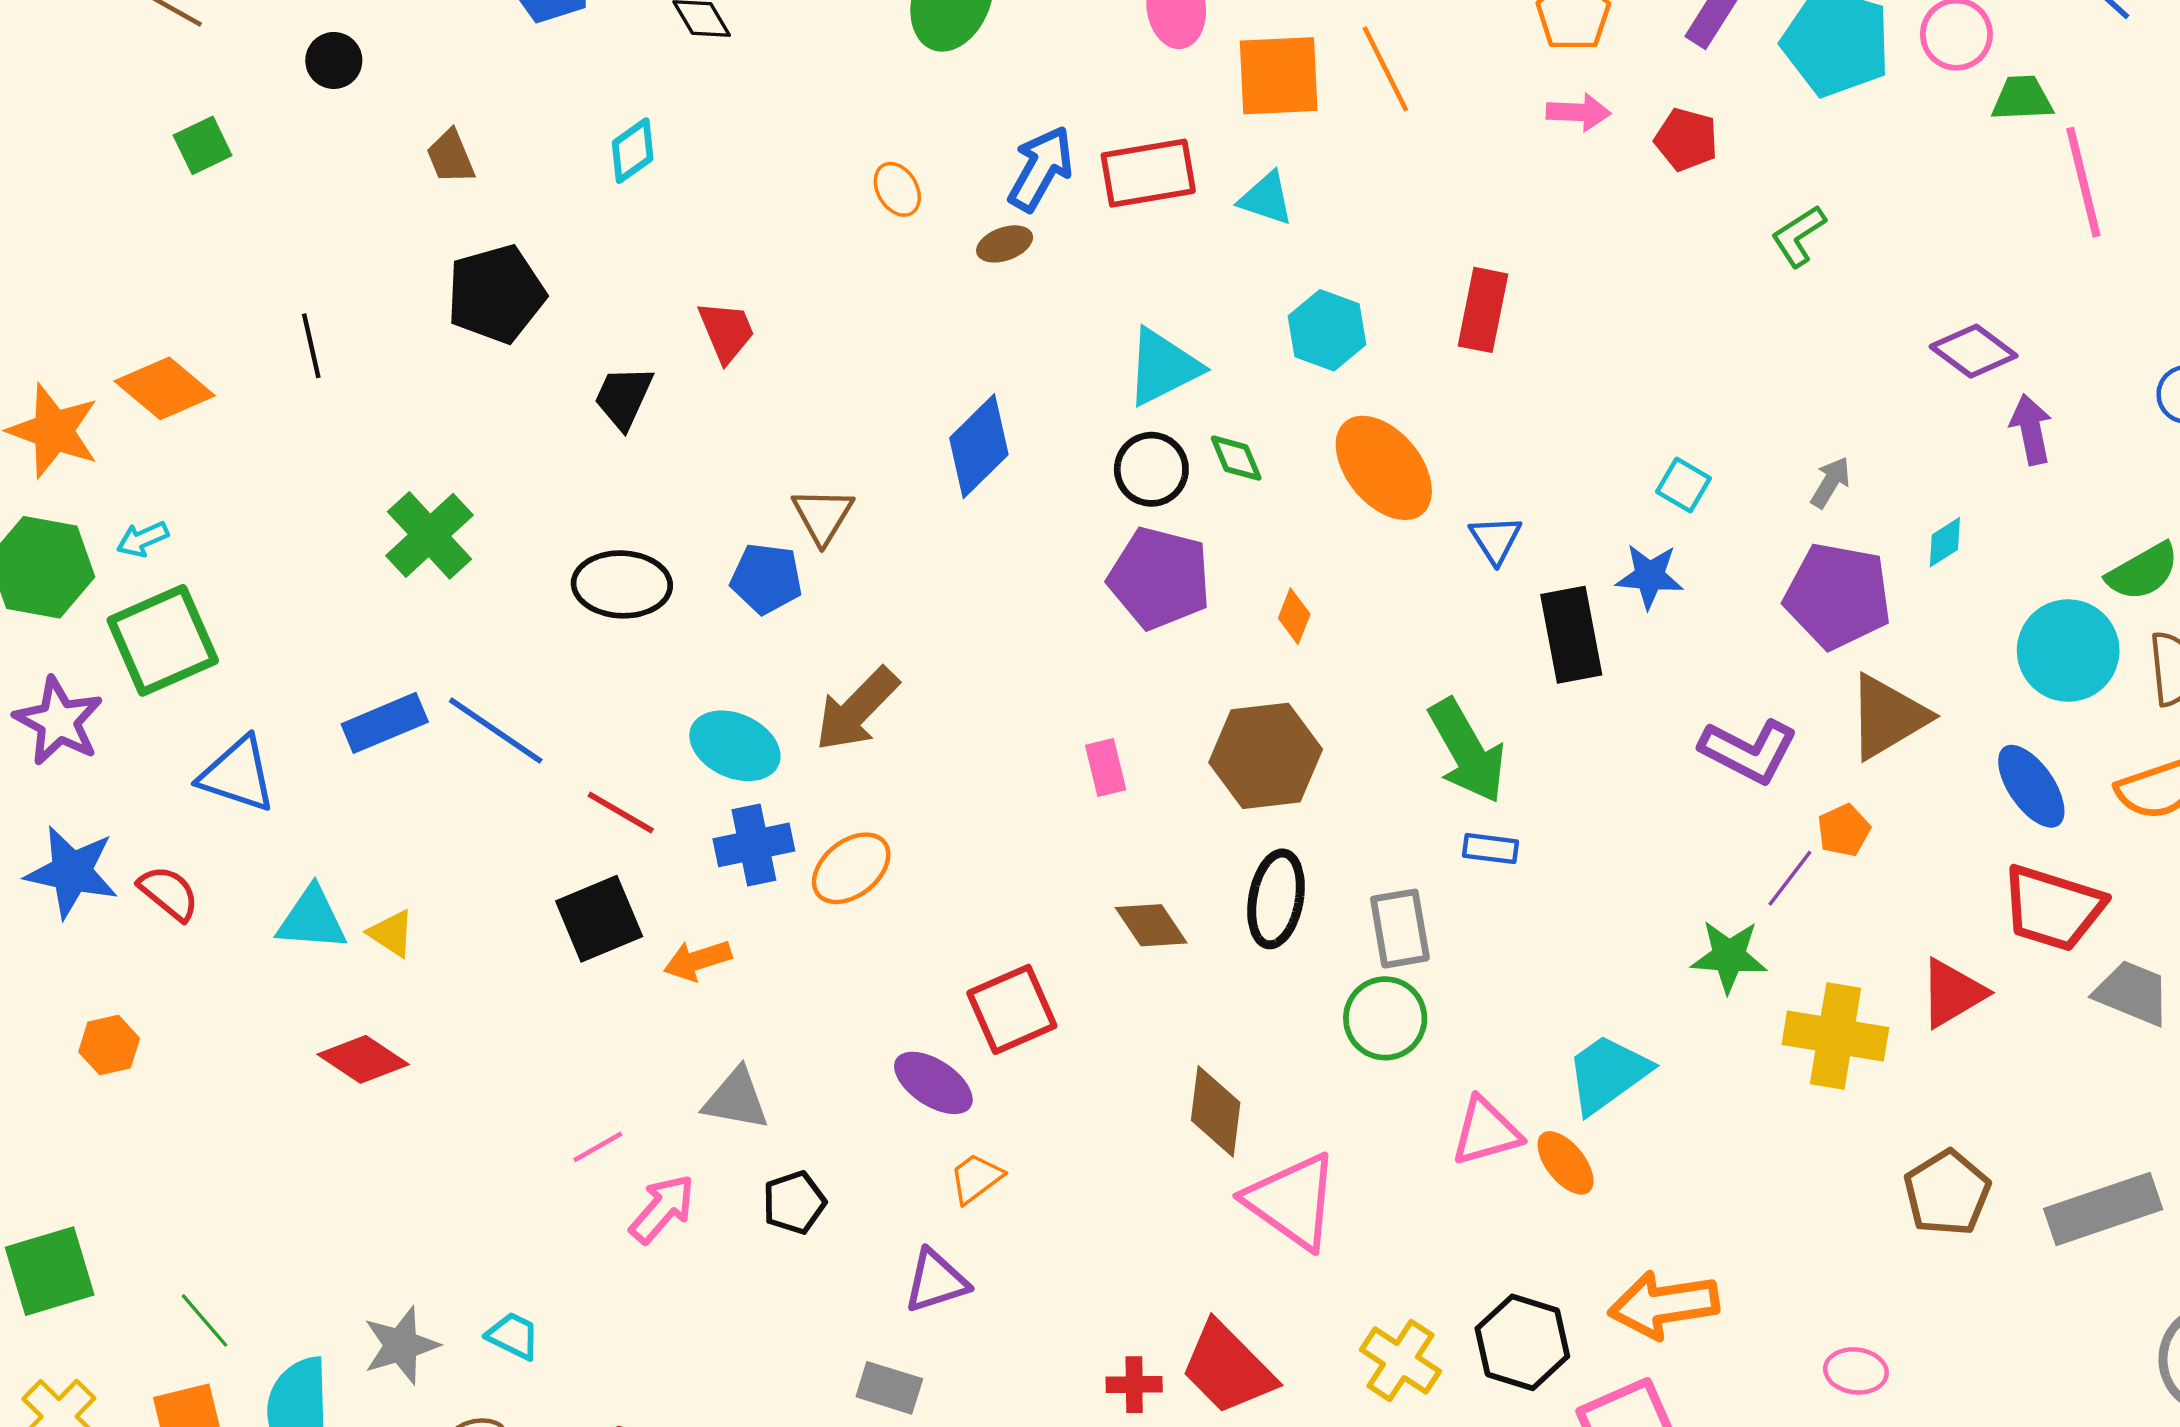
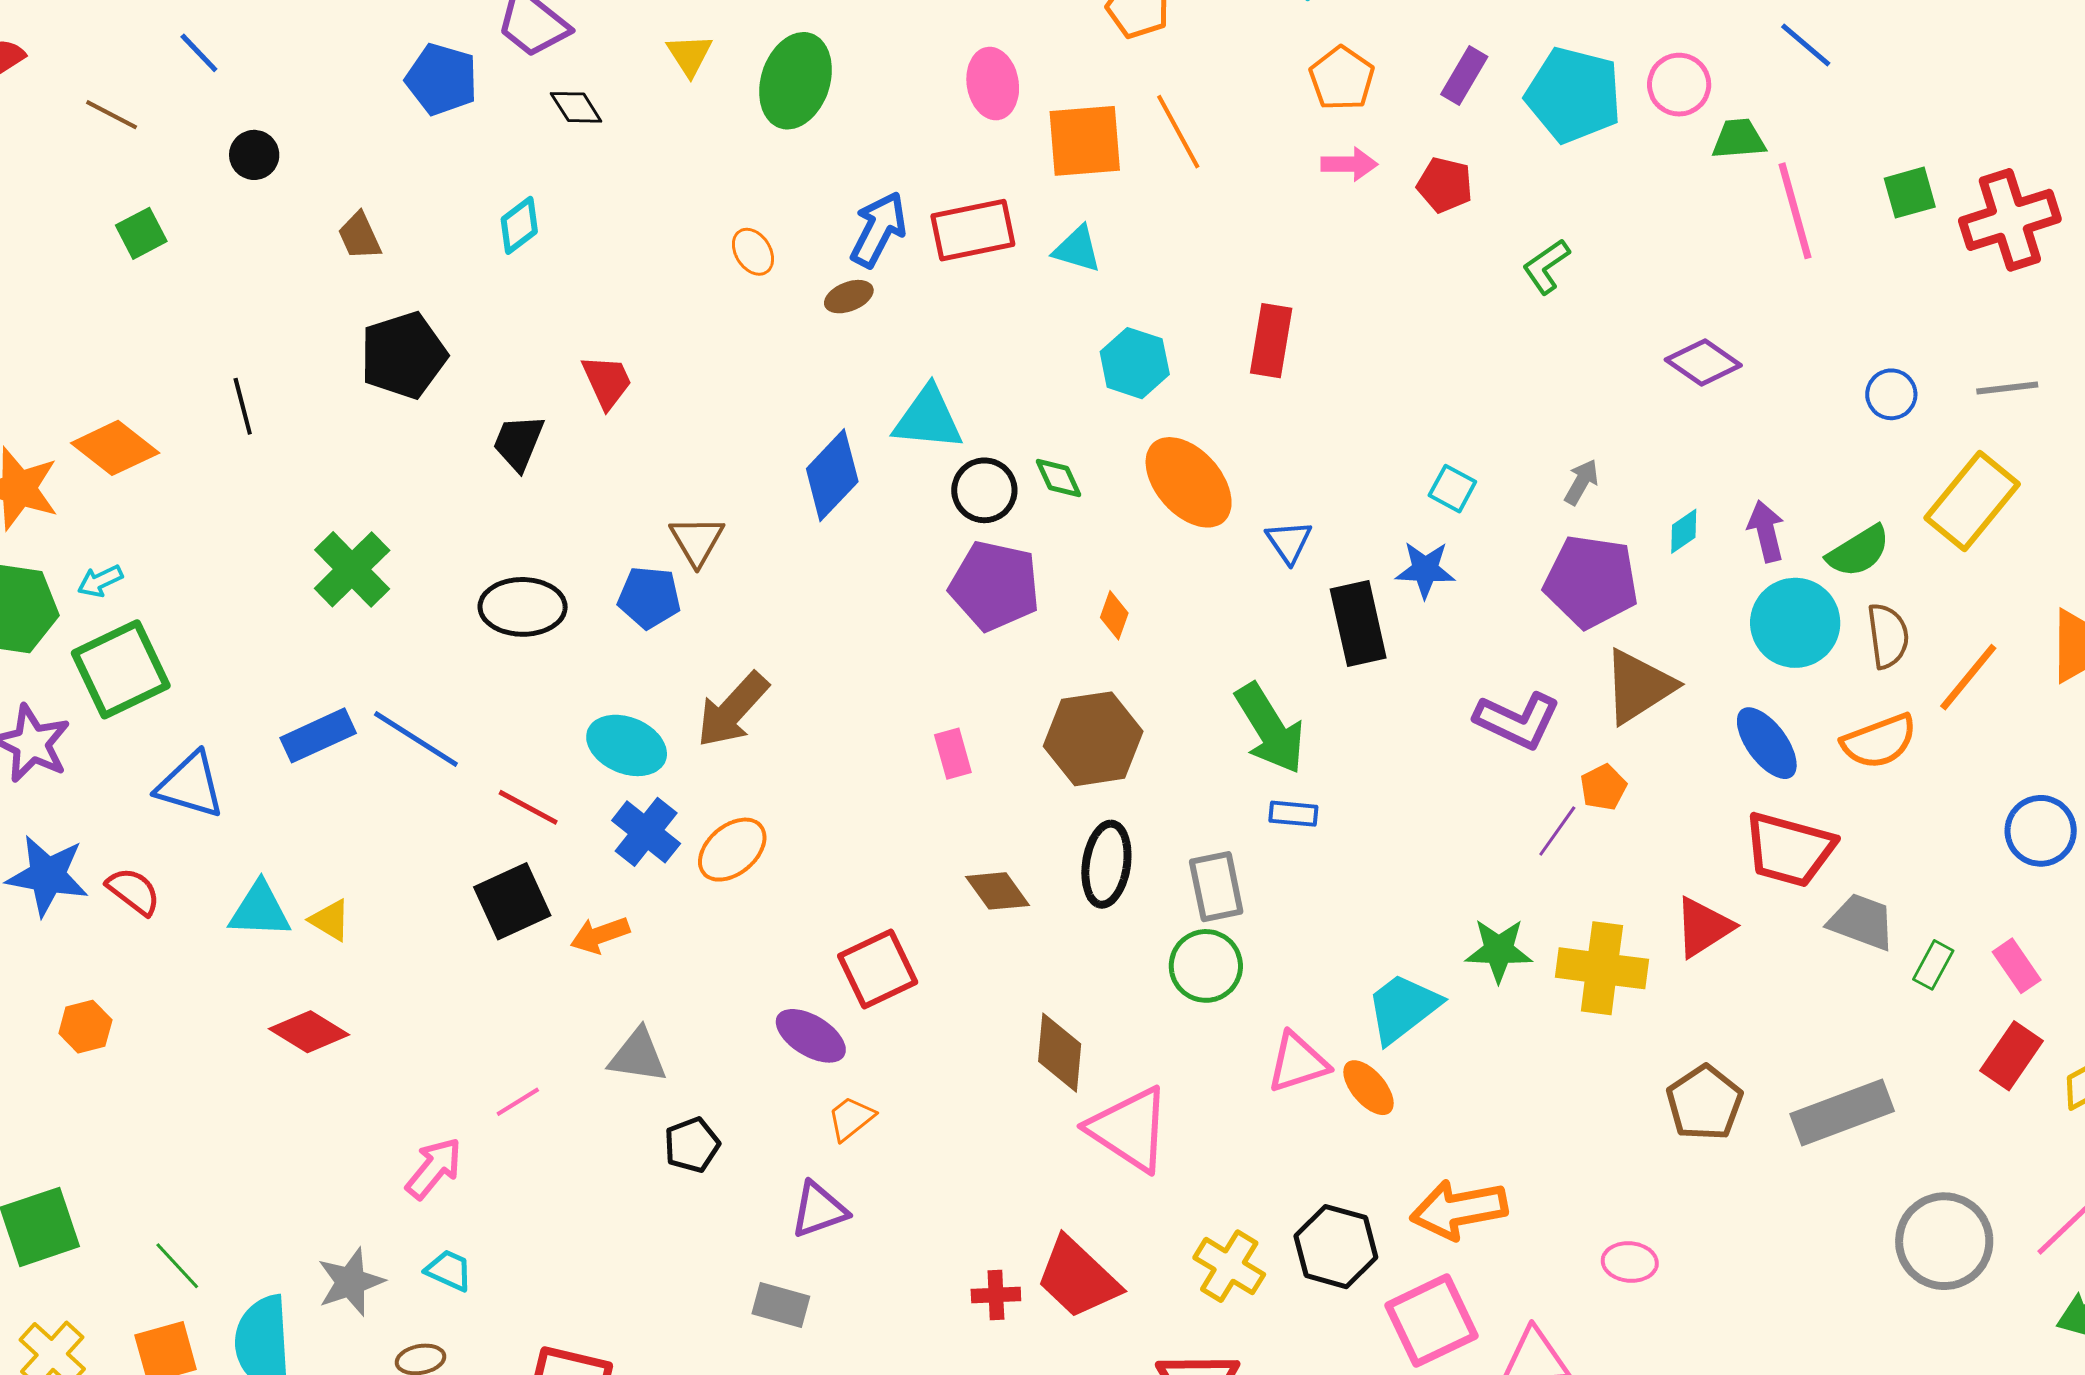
cyan triangle: (1163, 367) -> (928, 418), moved, turned 34
purple arrow: (2031, 429) -> (1766, 531), moved
blue cross: (754, 845) -> (646, 832), turned -38
green star: (1729, 956) -> (1499, 950), moved
pink arrow: (662, 1209) -> (434, 1168), moved

